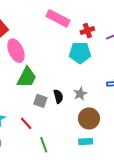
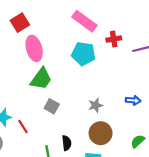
cyan pentagon: (80, 53) -> (84, 54), moved
black semicircle: (58, 96) -> (67, 143), moved
red line: (26, 123) -> (23, 127), moved

